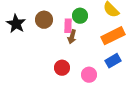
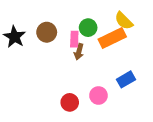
orange rectangle: (113, 36) -> (112, 38), moved
red circle: (62, 68) -> (70, 102), moved

